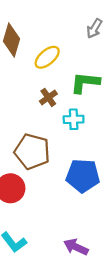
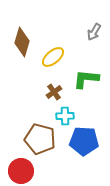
cyan cross: (74, 119) -> (65, 116), moved
blue pentagon: (83, 176) -> (84, 141), moved

